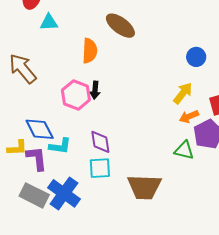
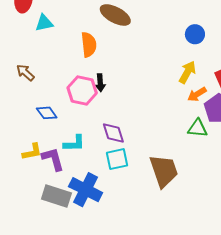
brown arrow: (23, 69) -> (25, 73), size x0.6
blue diamond: (40, 129) -> (47, 113), moved, size x0.7
brown trapezoid: (144, 187) -> (164, 171), turned -102

